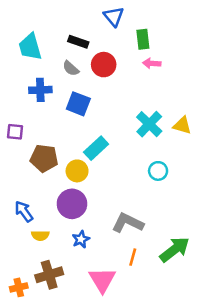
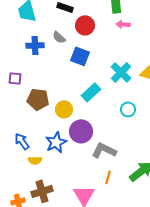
gray semicircle: (71, 68) -> (59, 37), moved
blue square: (78, 104) -> (80, 56), moved
cyan rectangle: (96, 148) -> (91, 92), moved
purple circle: (72, 204) -> (81, 131), moved
blue star: (81, 239) -> (56, 142), moved, size x1.5

